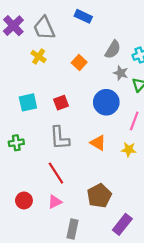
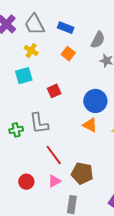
blue rectangle: (83, 16) -> (66, 28), moved
cyan square: (28, 102) -> (24, 76), moved
blue circle: (106, 102) -> (95, 101), moved
gray L-shape: (60, 138) -> (39, 123), moved
brown pentagon: (99, 196) -> (82, 173), moved, turned -30

